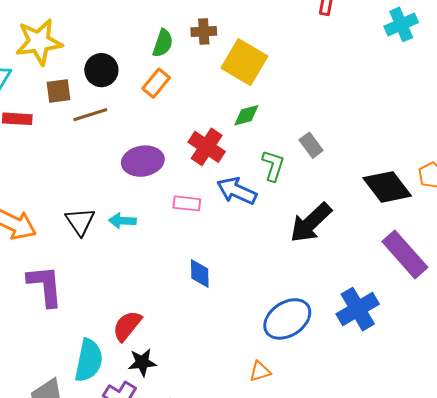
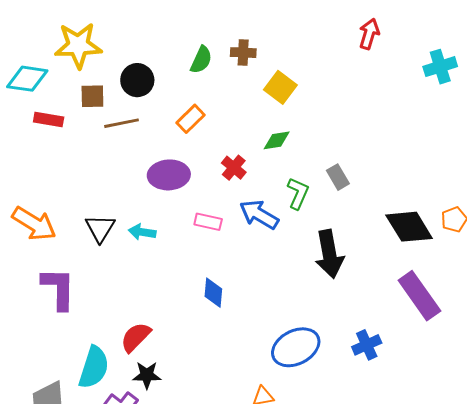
yellow square: (244, 62) -> (280, 87), size x0.7
orange rectangle: (156, 83) -> (191, 119), moved
red cross: (207, 147) -> (234, 168), size x0.7
black arrow: (311, 223) -> (329, 254), turned -63
blue cross: (358, 309) -> (367, 345), size x0.7

